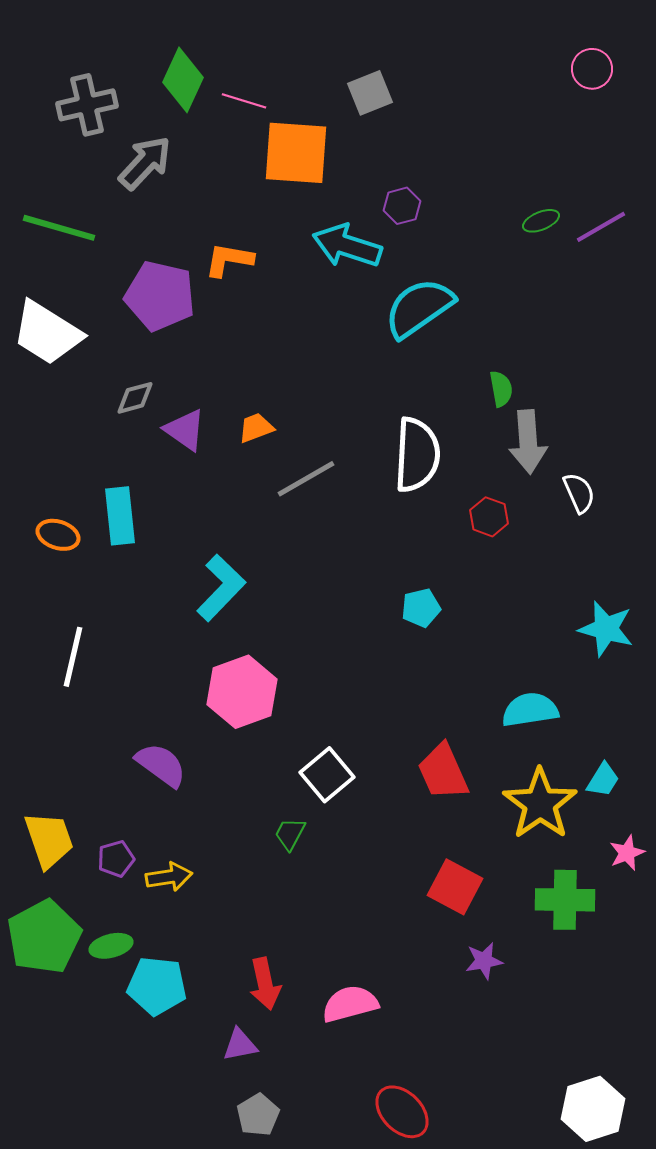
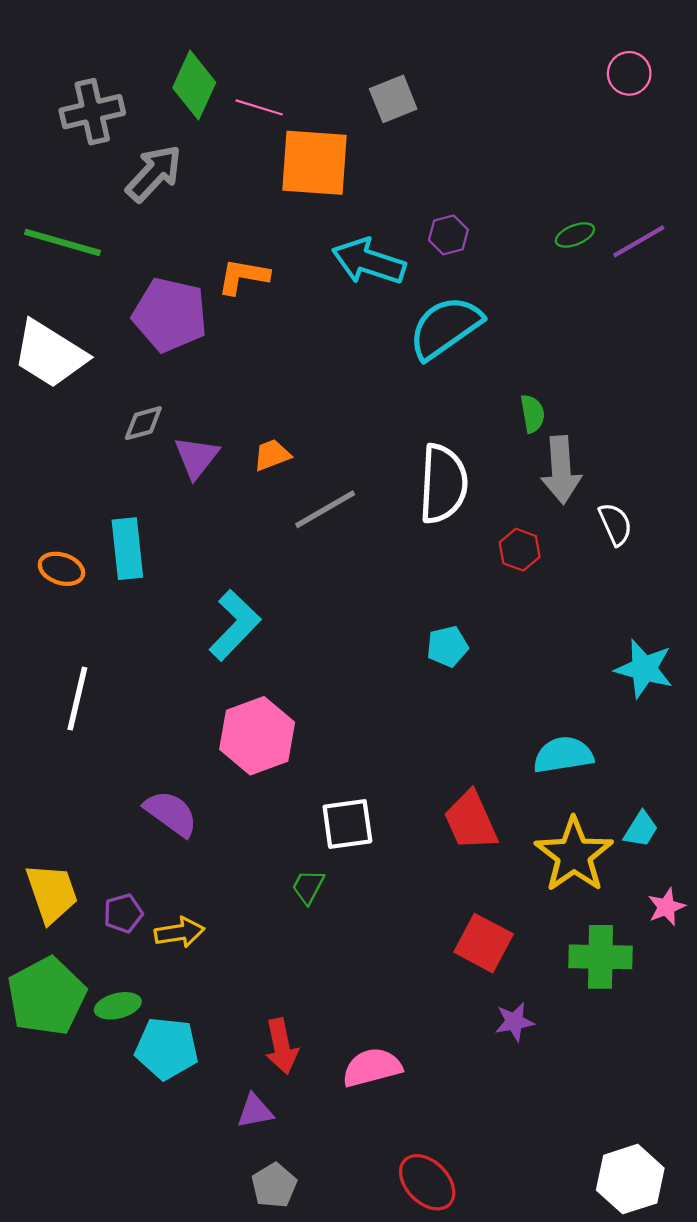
purple hexagon: (402, 206) -> (448, 235), moved
purple triangle: (185, 430) -> (196, 457), turned 33
white square: (327, 775) -> (347, 824), turned 32

